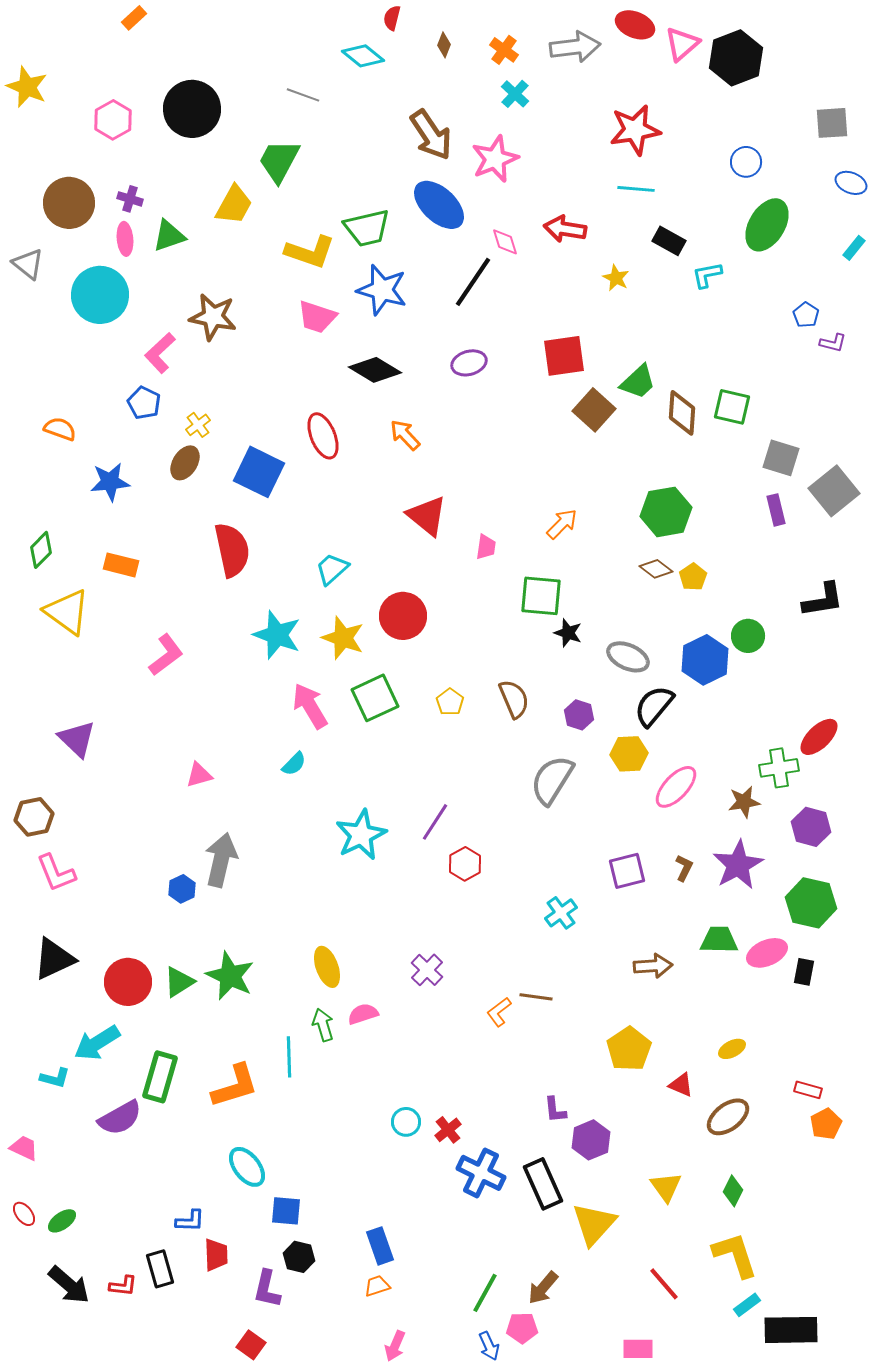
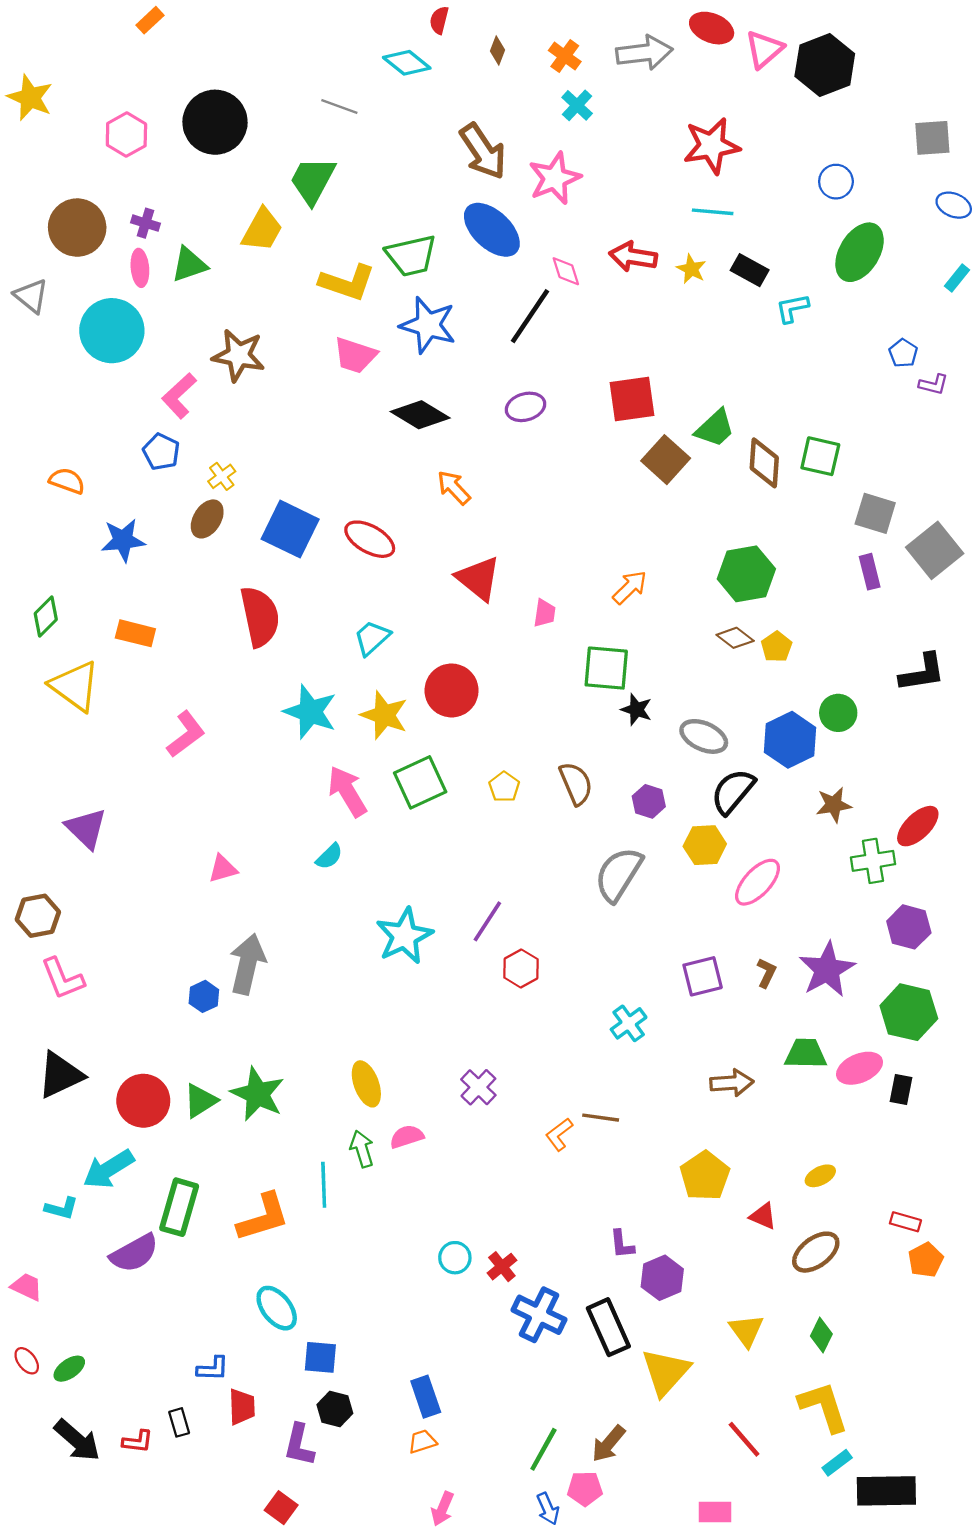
yellow star: (616, 278) -> (691, 269), moved
red ellipse: (323, 436) -> (370, 539), moved, turned -39
brown star: (744, 802) -> (834, 805), moved
black rectangle: (160, 1269) -> (179, 1422), size x0.7

